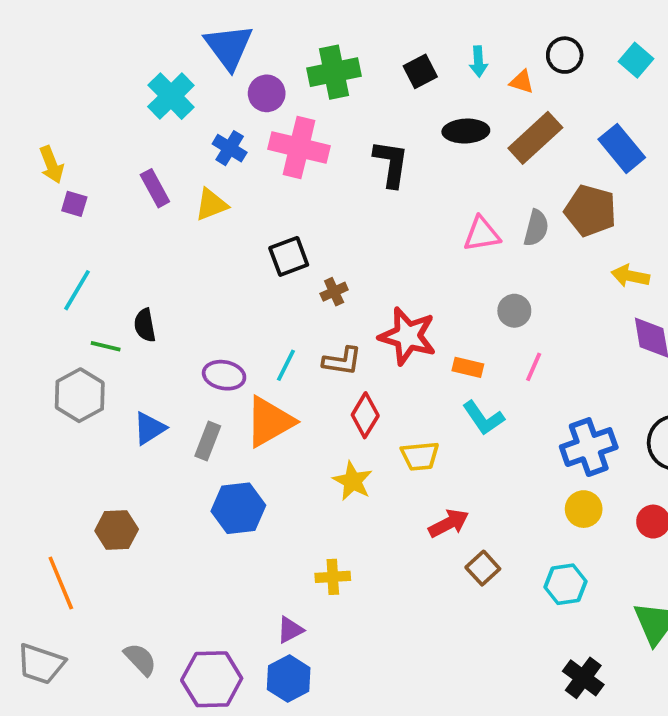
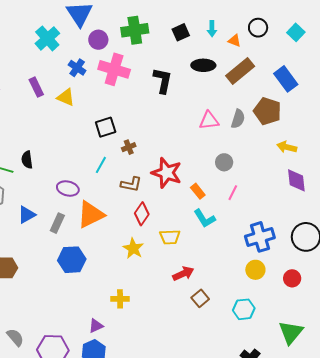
yellow triangle: (211, 205) -> (66, 97), turned 42
cyan line: (286, 365) -> (101, 165), moved
orange rectangle: (468, 367) -> (198, 191), turned 35

